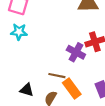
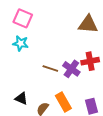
brown line: (57, 76) -> (50, 68), moved

